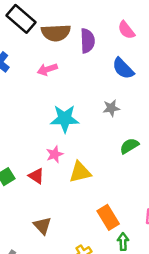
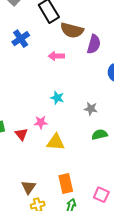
gray star: (111, 108) -> (91, 109), moved
cyan star: (65, 119) -> (57, 98), size x0.6
brown triangle: (42, 226) -> (29, 187), moved

